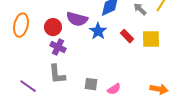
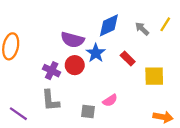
red circle: (53, 27) -> (75, 65), moved
yellow square: (151, 39) -> (154, 76), moved
pink semicircle: (114, 89) -> (110, 100), moved

